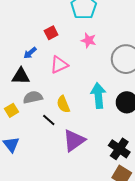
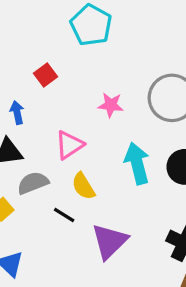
pink star: (89, 40) -> (111, 105), moved
blue arrow: (30, 53) -> (17, 113), turned 128
pink triangle: (59, 65) -> (69, 145), moved

